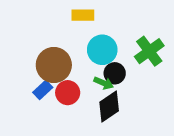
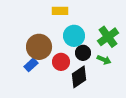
green arrow: (104, 83) -> (104, 60), moved
red circle: (68, 93) -> (61, 62), moved

